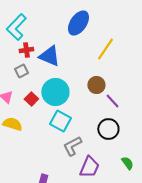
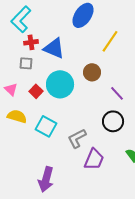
gray square: (21, 71) -> (26, 63), turned 32
brown circle: (96, 85) -> (92, 72), moved
cyan square: (60, 121) -> (46, 126), moved

